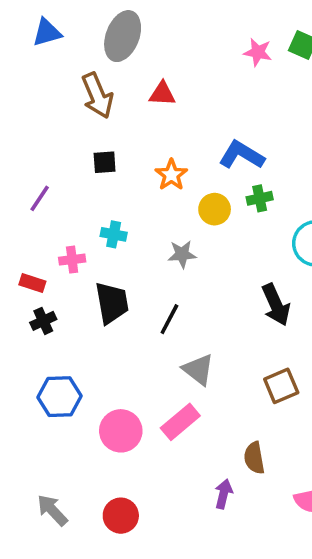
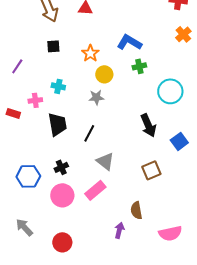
yellow circle: (215, 209) -> (104, 74), moved
black cross: (43, 321) -> (61, 167), moved
gray arrow: (52, 510) -> (24, 227), moved

